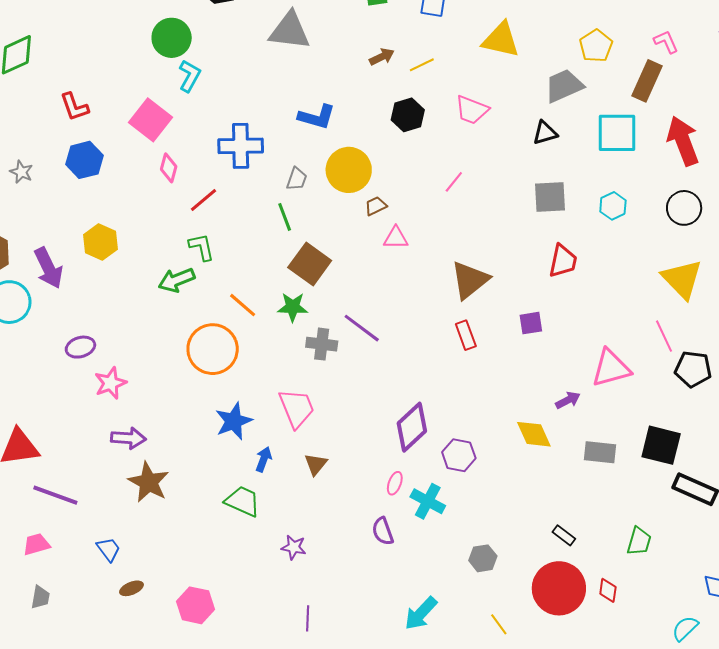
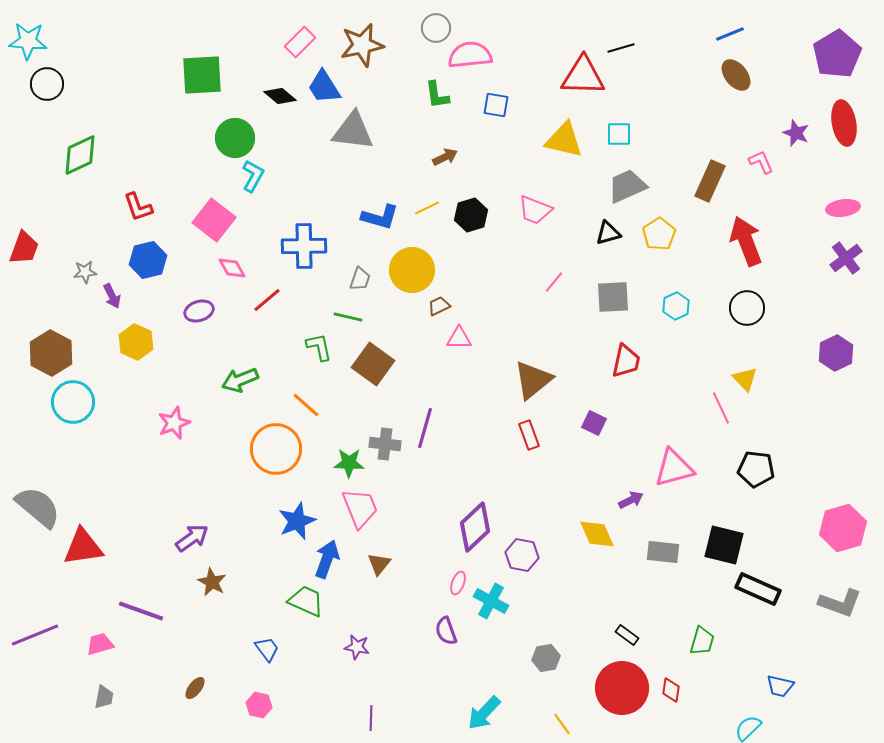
pink L-shape: (666, 42) -> (761, 162), moved
yellow pentagon: (596, 46) -> (659, 234), moved
yellow line: (422, 65) -> (427, 208), moved
cyan square: (617, 133) -> (619, 134), moved, size x0.6
pink diamond: (169, 168) -> (232, 268), turned -44
gray star: (21, 172) -> (85, 272), turned -30
pink line: (454, 182) -> (554, 282), moved
green line: (285, 217) -> (348, 317), turned -56
yellow hexagon: (100, 242) -> (136, 342), moved
green L-shape: (202, 247) -> (319, 347), moved
purple arrow: (48, 268) -> (112, 296), moved, size x0.6
yellow triangle: (682, 279) -> (745, 379), size x0.6
green star: (293, 307) -> (349, 463), moved
purple square: (531, 323) -> (594, 423), turned 35
purple line: (362, 328) -> (425, 428), turned 69
pink line: (664, 336) -> (721, 408), moved
purple ellipse: (80, 347) -> (199, 311), moved
pink star: (110, 383) -> (174, 423), moved
purple arrow: (128, 438) -> (192, 538), turned -40
blue arrow: (264, 459) -> (327, 559), size x1.5
brown star: (149, 482) -> (212, 582), size x0.7
purple line: (55, 495) -> (141, 611), moved
blue trapezoid: (108, 549) -> (267, 649), moved
brown ellipse: (131, 588) -> (195, 688), turned -30
pink hexagon: (196, 605) -> (259, 705), size x0.7

